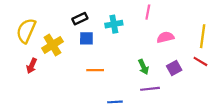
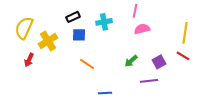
pink semicircle: (165, 37) -> (142, 29), moved
green arrow: (143, 67) -> (131, 61), turned 72
orange line: (95, 70) -> (87, 64), turned 35
purple line: (150, 89) -> (149, 81), moved

